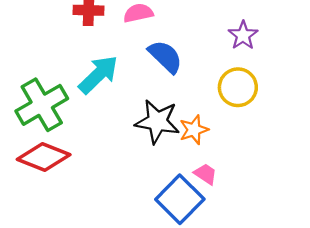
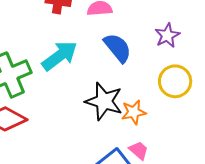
purple star: (243, 35) -> (167, 35), moved

